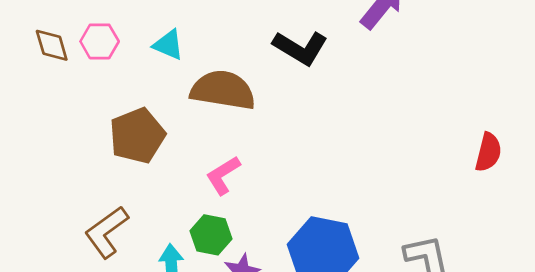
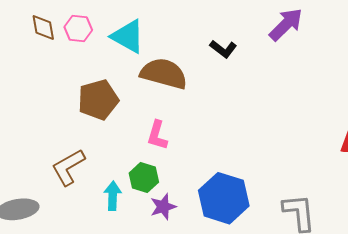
cyan triangle: (168, 45) -> (128, 36), size x1.5
black L-shape: (300, 48) -> (223, 49), size x0.7
pink L-shape: (223, 175) -> (157, 135), turned -48

